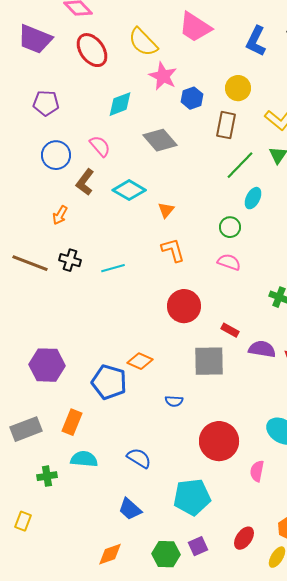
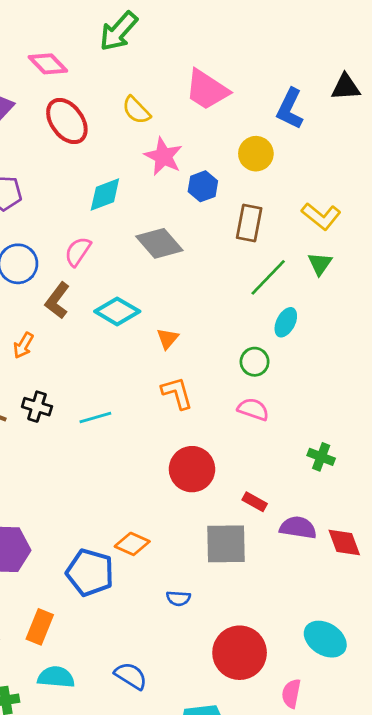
yellow semicircle: (143, 42) -> (136, 110), size x0.7
yellow circle: (238, 88) -> (256, 154), moved
pink semicircle: (100, 146) -> (78, 252), turned -105

